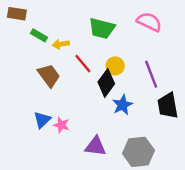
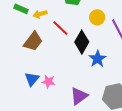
yellow circle: (115, 66) -> (97, 17), moved
brown trapezoid: (49, 76) -> (33, 41), turned 80
purple triangle: (95, 146) -> (79, 96), turned -36

